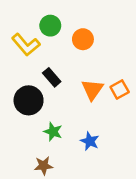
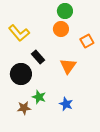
green circle: (50, 26) -> (65, 11), moved
orange square: (120, 90) -> (87, 41), moved
brown star: (43, 166) -> (24, 108), moved

